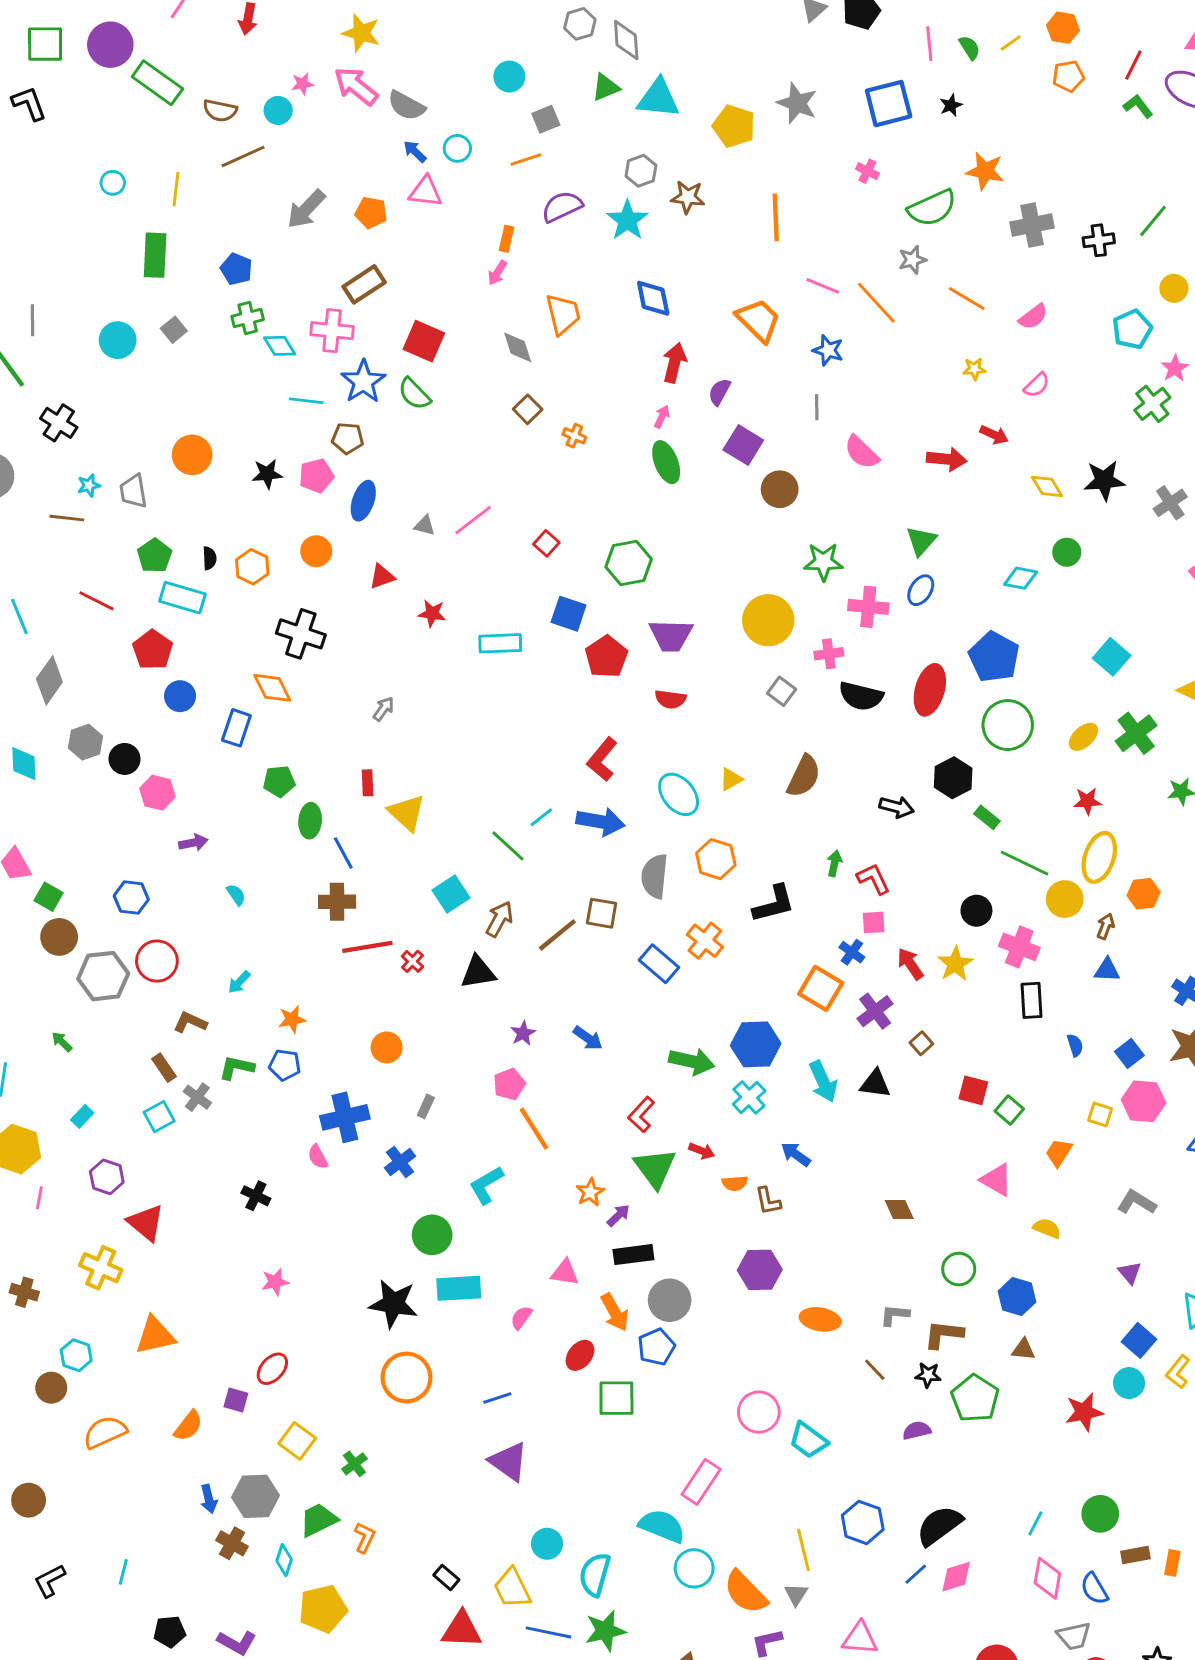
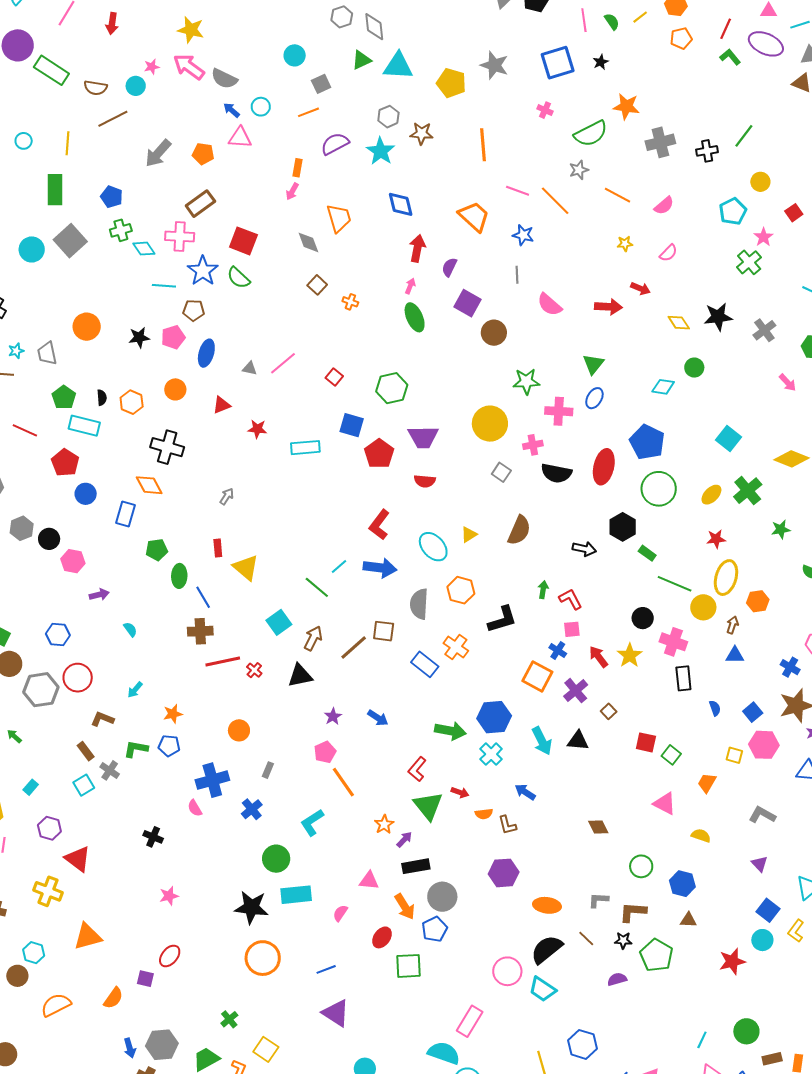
gray square: (174, 330) -> (70, 241), size x1.8
yellow square: (297, 1441) -> (266, 1049), moved
black semicircle: (939, 1526) -> (547, 949), moved

